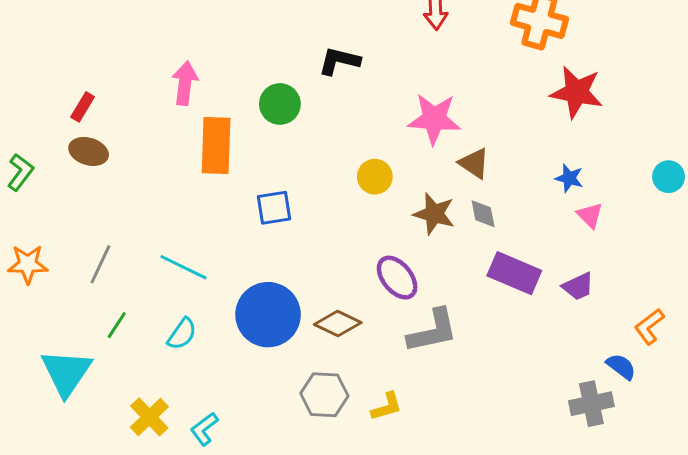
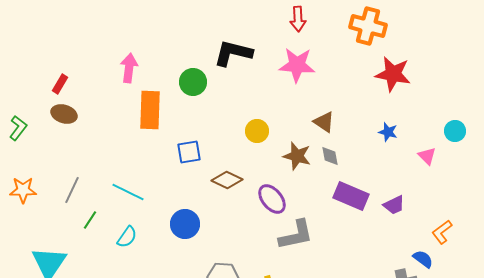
black L-shape: (339, 61) -> (233, 53), size x1.4
pink star: (434, 119) -> (297, 65), moved
pink triangle: (590, 215) -> (427, 156), moved
blue circle: (268, 315) -> (185, 224), size x0.7
brown diamond: (338, 324) -> (227, 180), moved
green line: (117, 325) -> (90, 220), moved

